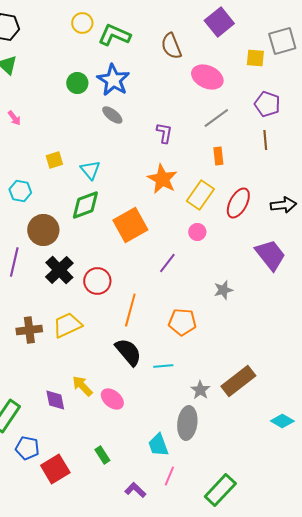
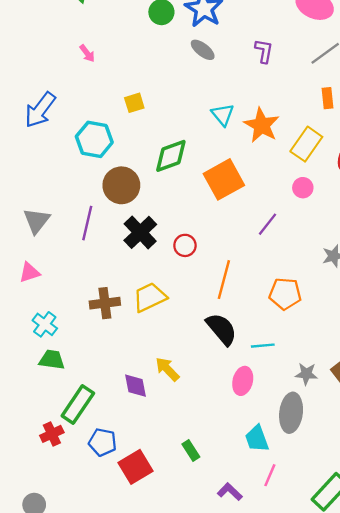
purple L-shape: (164, 133) -> (264, 51), moved
cyan triangle: (90, 170) -> (223, 115), moved
cyan hexagon: (20, 191) -> (94, 139), size x1.4
red circle: (97, 281) -> (185, 245), size x0.7
gray star: (200, 390) -> (306, 374), turned -30
pink ellipse: (112, 399) -> (243, 381), moved, turned 65

